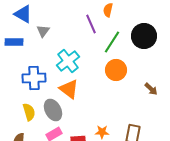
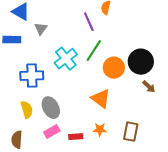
black circle: (144, 36) -> (141, 62), moved
green line: (112, 42) -> (94, 51), moved
orange triangle: (69, 89) -> (101, 99), moved

